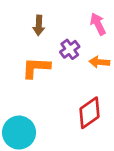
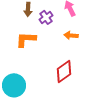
purple cross: (70, 49) -> (46, 17), moved

